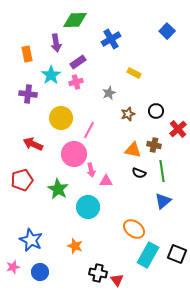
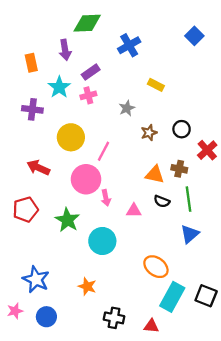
pink triangle: (106, 181) -> (134, 211), moved
red triangle: (117, 280) -> (151, 326), moved, turned -48

